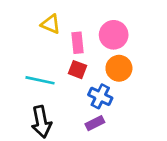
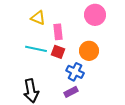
pink circle: (114, 35) -> (95, 15), moved
cyan line: (40, 80) -> (36, 49), moved

